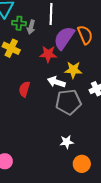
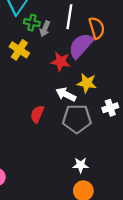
orange semicircle: (85, 35) -> (97, 28), moved
red semicircle: (24, 89) -> (37, 114), moved
white star: (67, 142) -> (81, 165), moved

